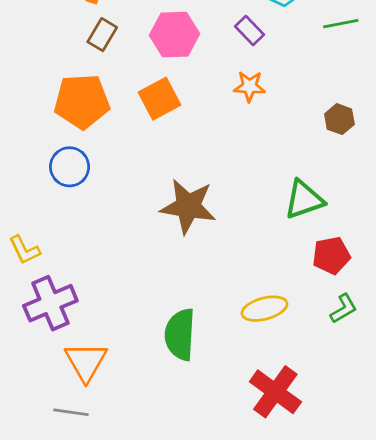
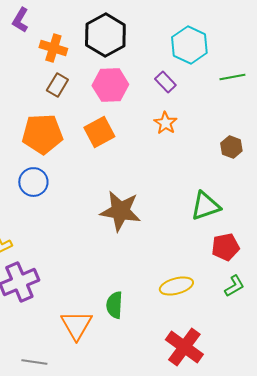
orange star: (249, 86) -> (165, 123), turned 30
green semicircle: (180, 335) -> (114, 305), size x0.7
orange triangle: (86, 362) -> (76, 325), moved

